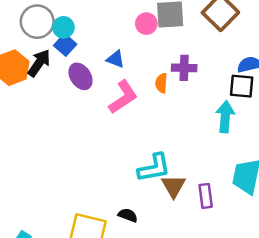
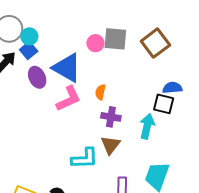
blue triangle: (116, 59) -> (67, 68), size x2.0
purple cross: (184, 68) -> (111, 117), moved
brown triangle: (174, 186) -> (110, 145), moved

